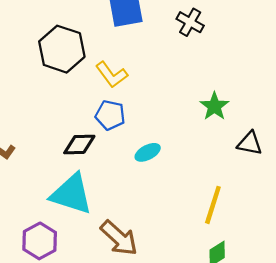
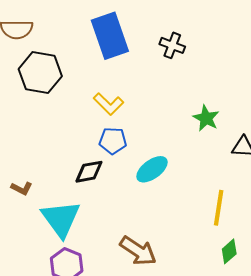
black hexagon: (62, 49) -> (40, 73), moved
cyan ellipse: (148, 152) -> (152, 169), size x1.4
cyan triangle: (71, 194) -> (61, 219), moved, turned 45

